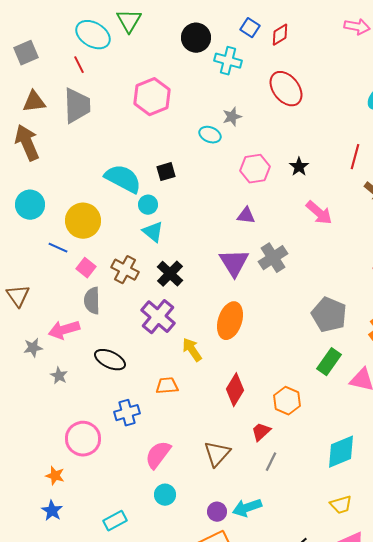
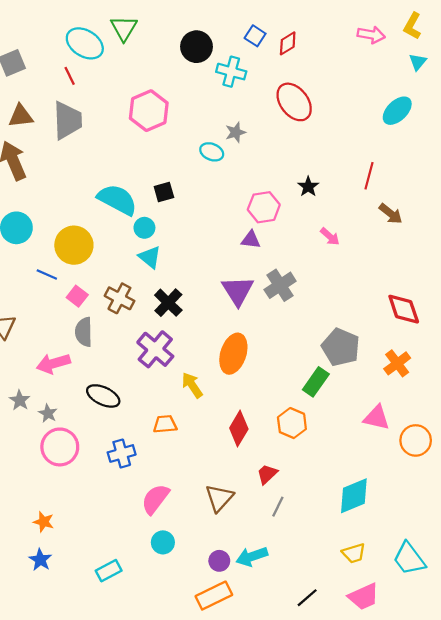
pink hexagon: (255, 169) -> (264, 207), moved
pink arrow: (319, 213) -> (330, 236), size x0.7
gray star: (33, 348) -> (20, 400), moved, turned -30
green rectangle: (329, 362) -> (316, 382), moved
orange hexagon: (287, 401) -> (292, 423), moved
pink circle: (83, 439) -> (60, 447), moved

